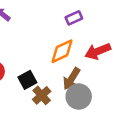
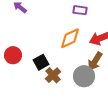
purple rectangle: (74, 18) -> (80, 10), turned 32
brown arrow: (72, 79) -> (95, 61), moved

